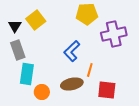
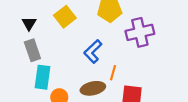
yellow square: (36, 20) -> (65, 17), moved

